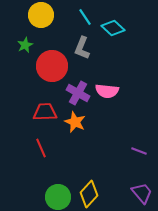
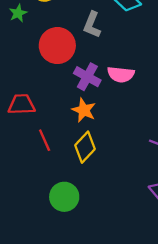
green star: (25, 45) -> (18, 13), moved
red trapezoid: (45, 112) -> (22, 104), moved
yellow diamond: (89, 194) -> (85, 147), moved

